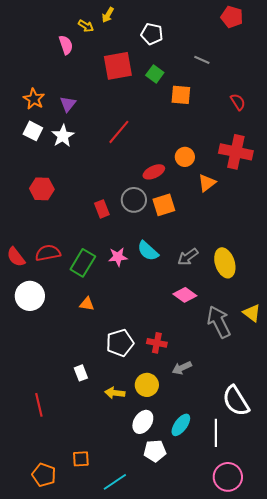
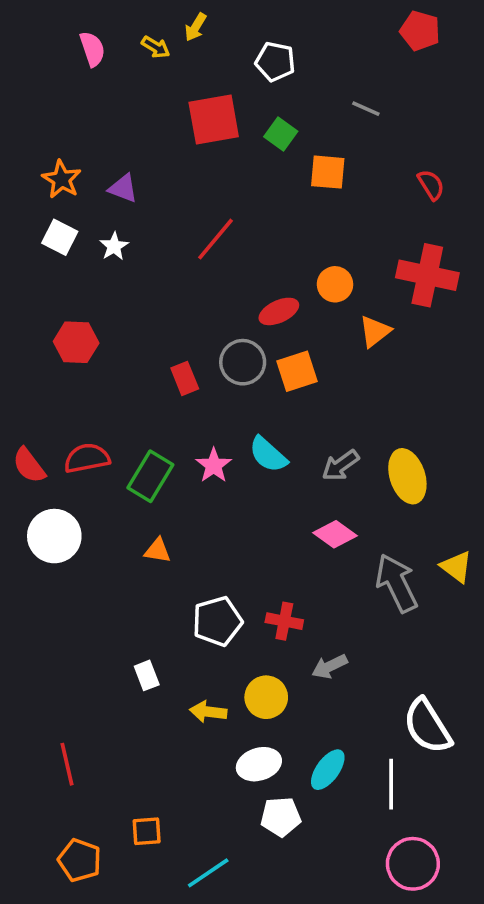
pink semicircle: (66, 45) -> (92, 49), moved
purple triangle: (68, 104) -> (123, 188), turned -48
white star: (63, 136) -> (114, 246), size x0.7
pink star: (118, 257) -> (214, 465), turned -30
red line: (39, 405) -> (67, 764), moved
white ellipse: (143, 422) -> (259, 764), turned 40

